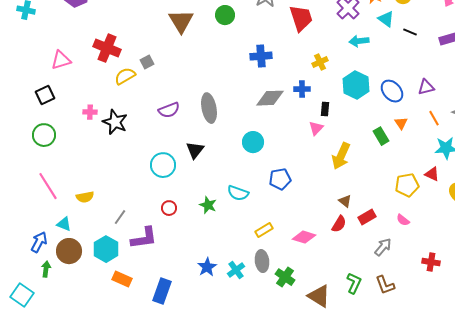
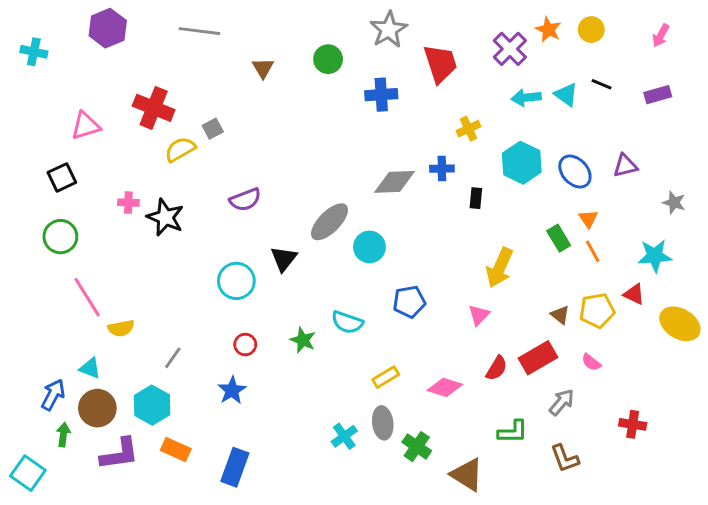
cyan triangle: (386, 19) -> (566, 95), moved
brown triangle: (181, 21) -> (263, 68), size x0.6
blue cross: (261, 56) -> (381, 95), moved
gray ellipse: (209, 108) -> (330, 222), moved, turned 56
orange line: (434, 118) -> (593, 251), moved
pink triangle: (316, 128) -> (479, 315), moved
pink line: (48, 186) -> (87, 297), moved
brown triangle: (345, 201) -> (560, 315), moved
red rectangle: (367, 217) -> (538, 358), size x1.4
purple L-shape: (144, 238) -> (120, 454), moved
blue star: (207, 267) -> (232, 390), moved
green L-shape: (354, 283) -> (513, 432), moved, turned 65

